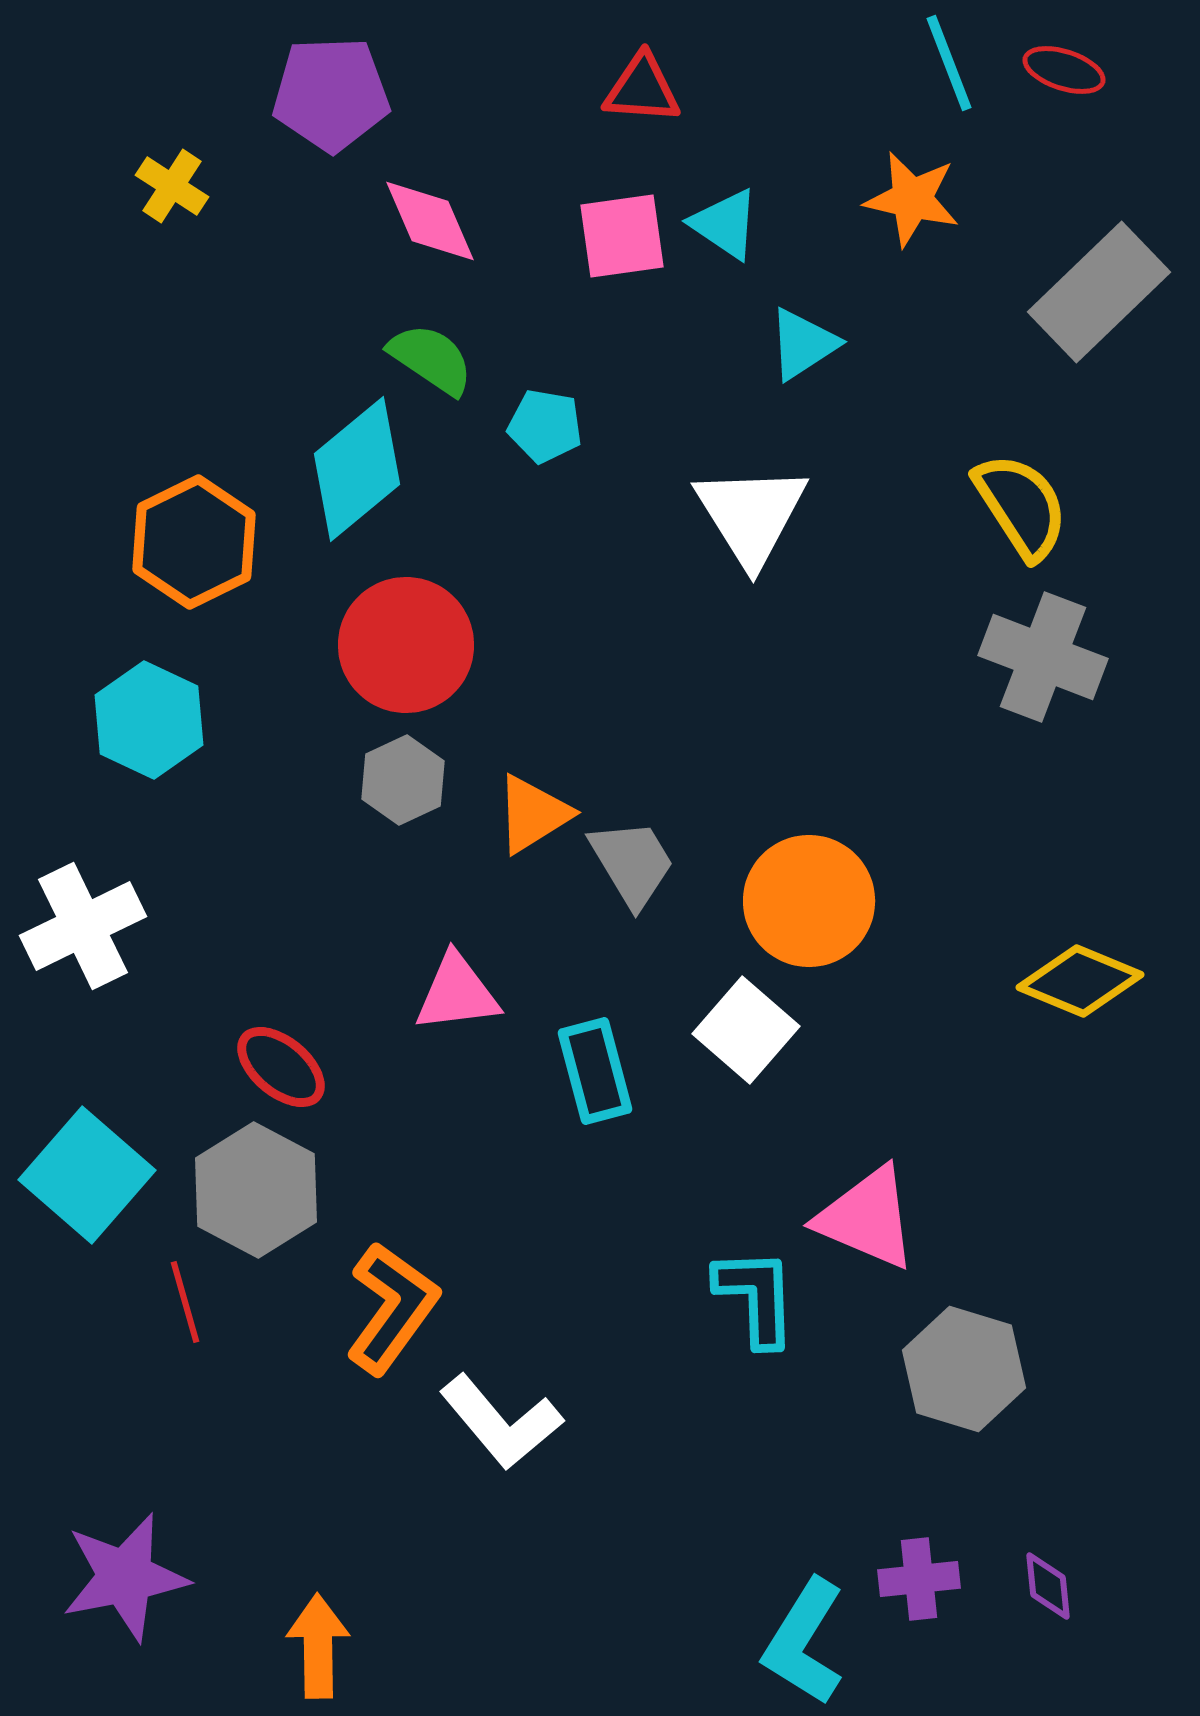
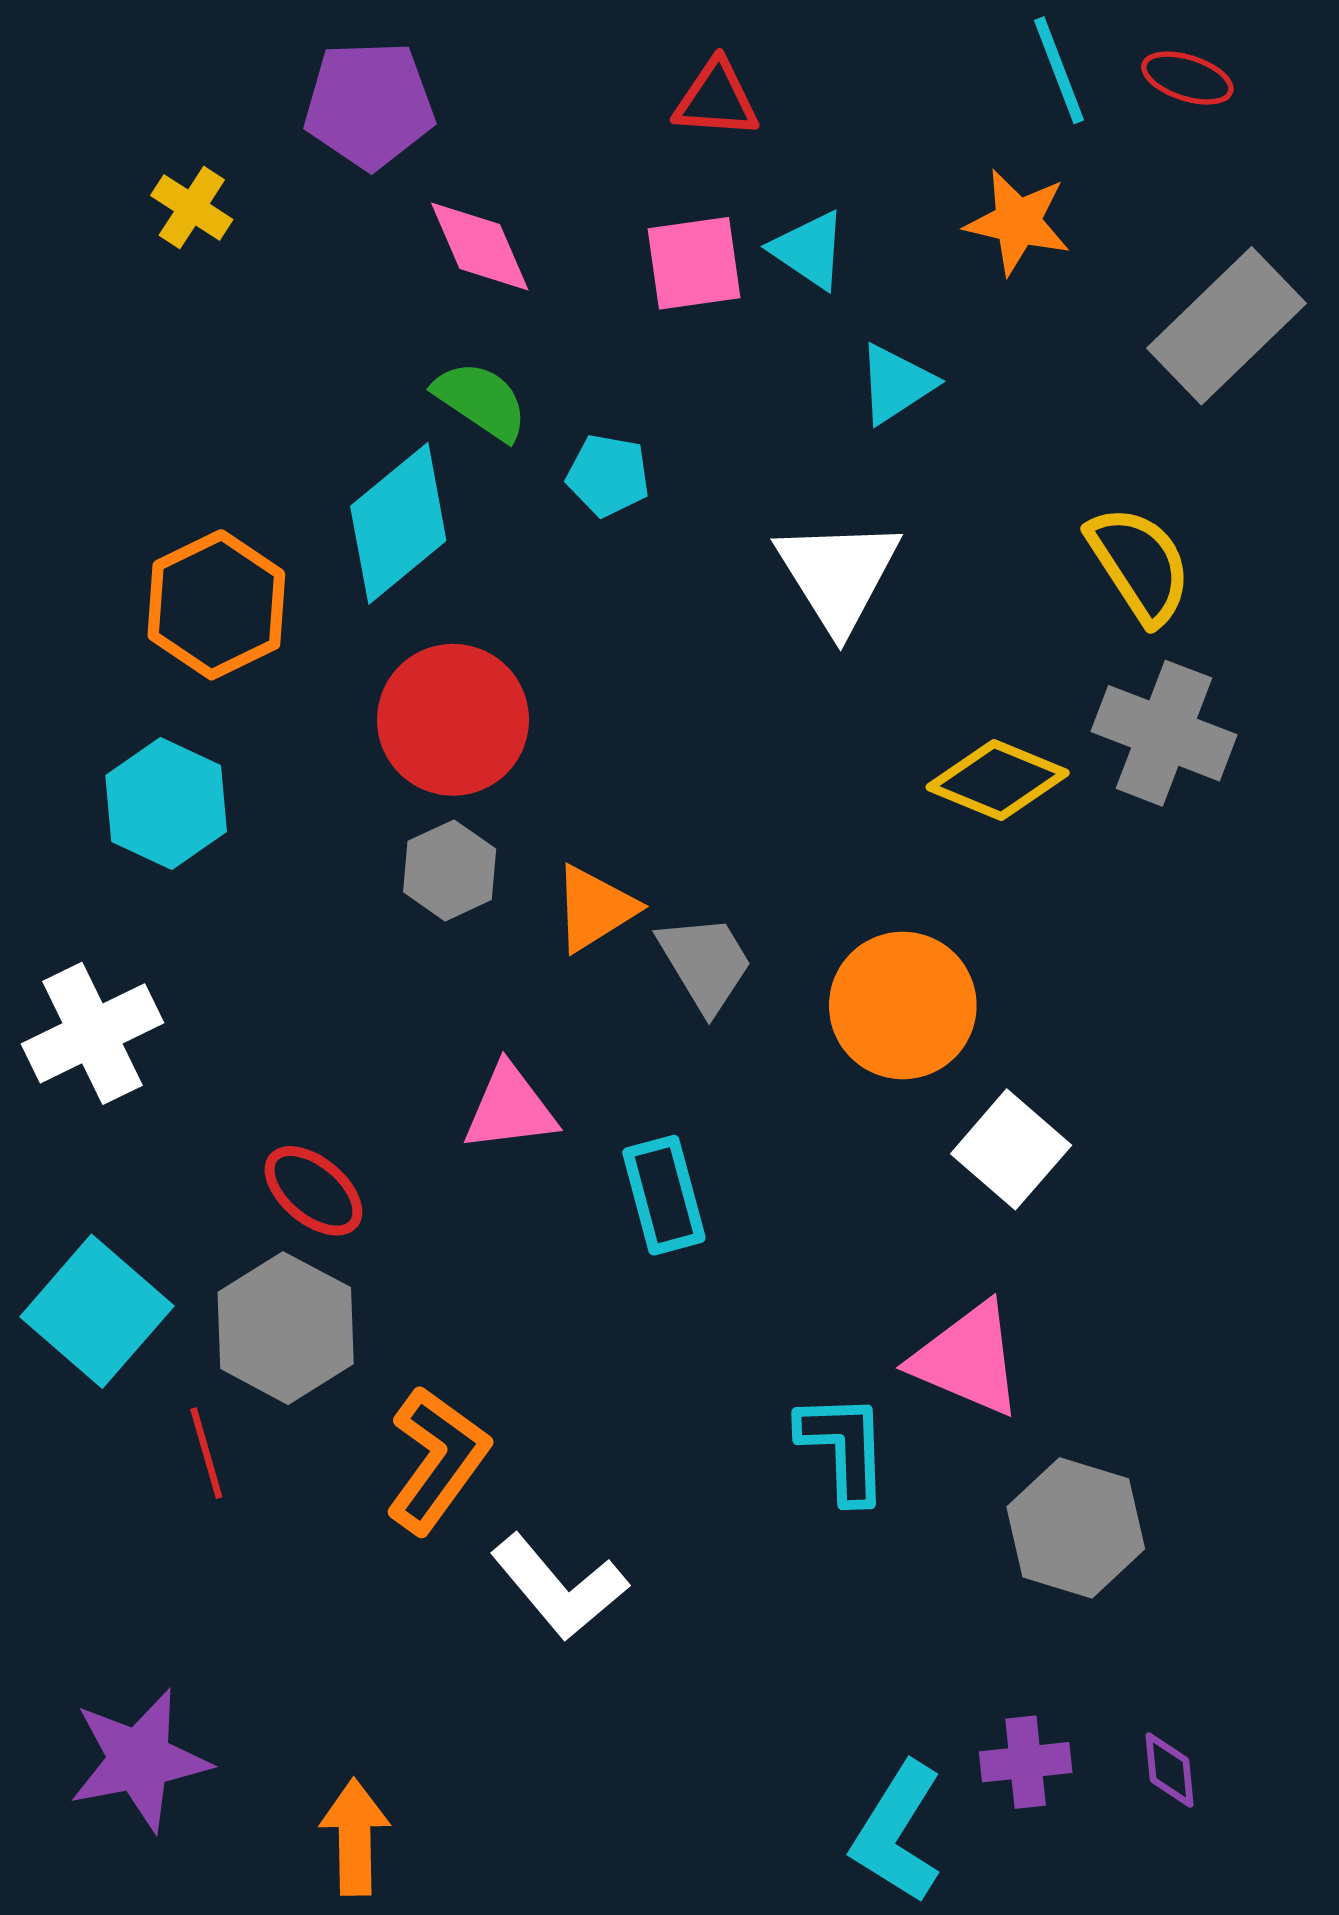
yellow diamond: (1080, 981) -> (998, 780), moved
white square: (746, 1030) -> (1011, 1149), moved

